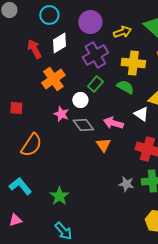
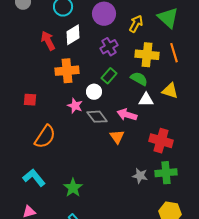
yellow arrow: (122, 32) -> (136, 24), turned -42
purple cross: (95, 55) -> (109, 47), size x0.7
orange cross: (53, 79) -> (67, 71), turned 30
white triangle: (141, 114) -> (146, 100), moved, turned -35

